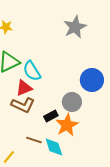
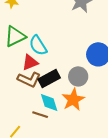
black rectangle: (51, 116) -> (49, 79), moved, size x1.5
cyan diamond: (54, 147) -> (49, 103), moved

